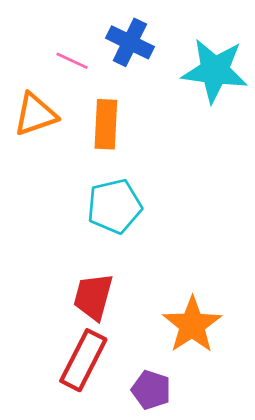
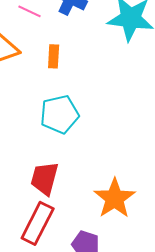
orange rectangle: (106, 124) -> (54, 56), size x0.7

